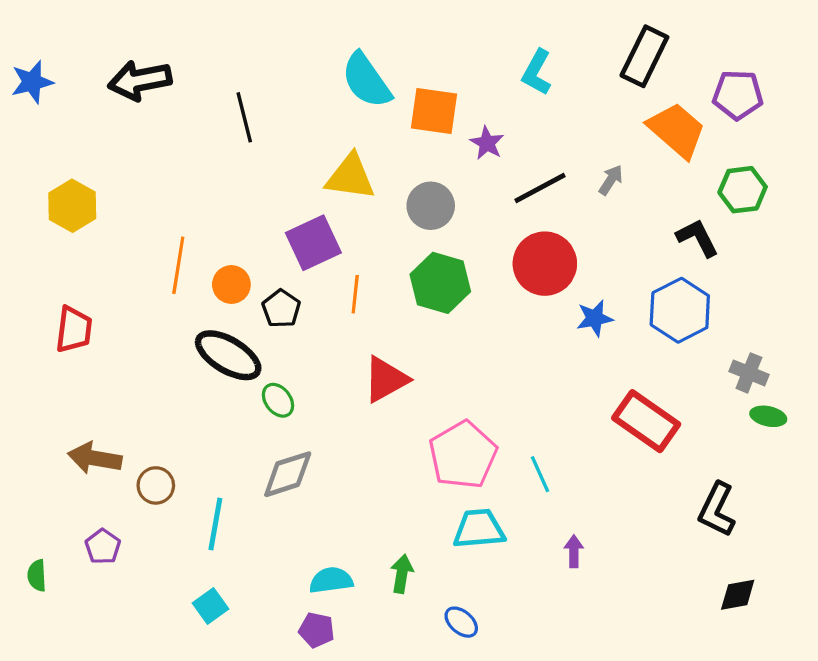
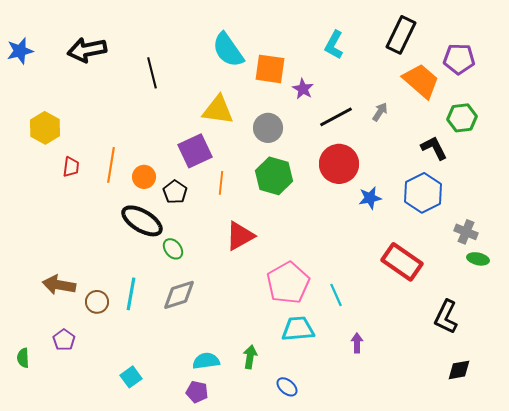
red trapezoid: (74, 330) -> (71, 167), moved, size x0.7
cyan line: (215, 524) -> (131, 294), moved

